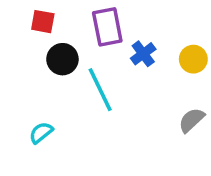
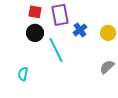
red square: (43, 22) -> (35, 12), moved
cyan semicircle: (41, 133) -> (23, 74), turned -40

